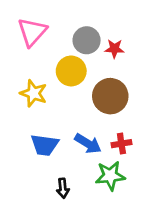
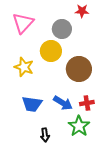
red star: (114, 49) -> (82, 11), moved
green star: (110, 176) -> (79, 126), turned -30

